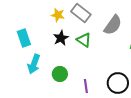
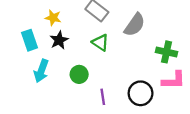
yellow star: (58, 15) -> (53, 18), moved
black star: (61, 38) -> (59, 40), moved
green circle: (60, 74) -> (79, 74), moved

